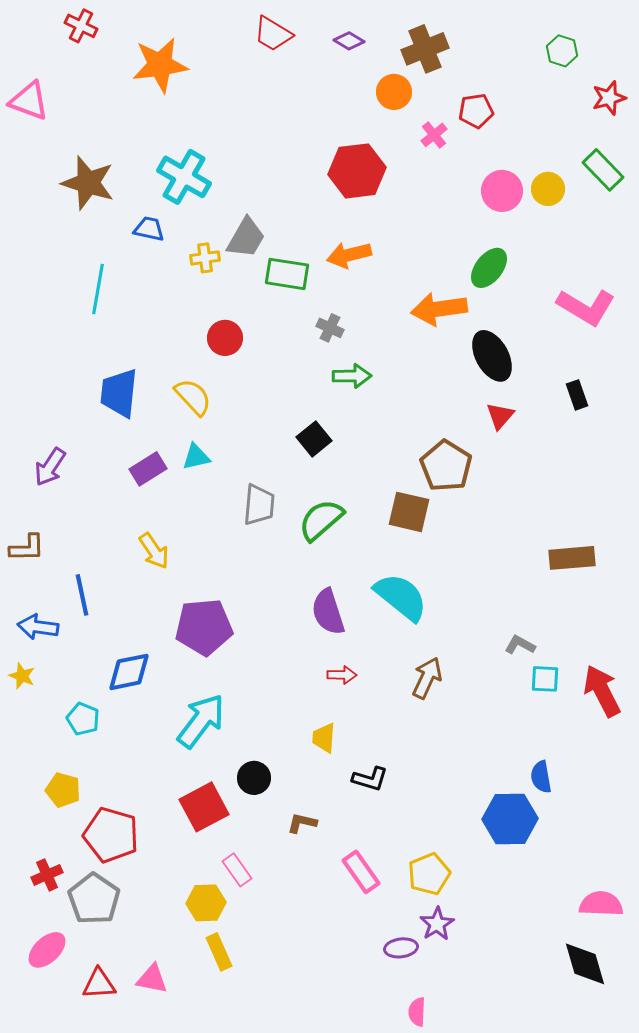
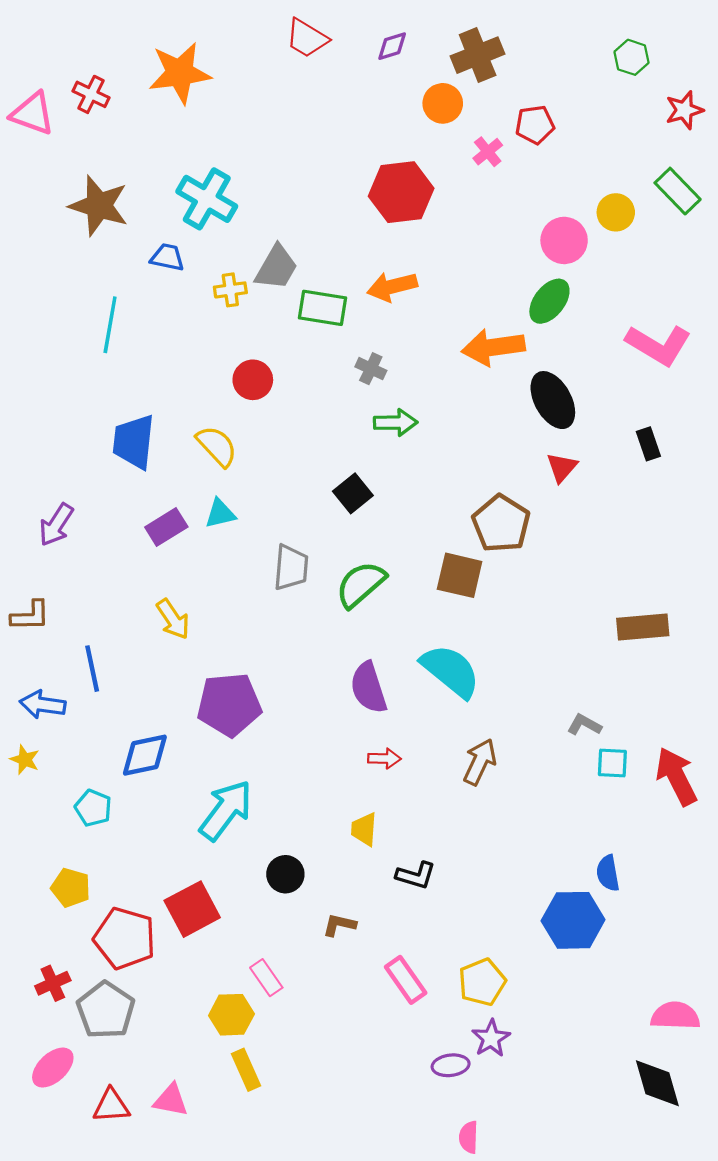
red cross: (81, 26) -> (91, 94), moved
purple diamond: (349, 41) -> (392, 46), turned -48
pink circle: (502, 191) -> (564, 240), moved
red square: (204, 807) -> (192, 909), moved

